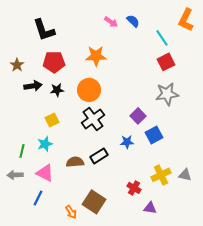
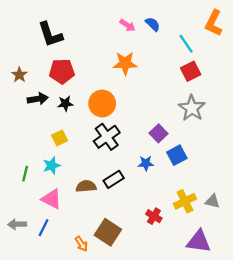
orange star: (96, 56) -> (125, 63), moved
gray star: (167, 94) -> (192, 108), turned -30
gray arrow: (15, 175) -> (17, 224), moved
purple triangle: (150, 208) -> (199, 241), moved, size x1.6

